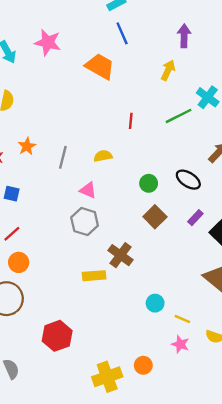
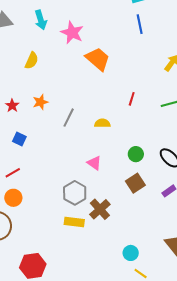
pink star: (48, 42) -> (72, 33), moved
orange trapezoid: (100, 66) -> (98, 59), moved
pink triangle: (88, 190) -> (94, 163), moved
gray hexagon: (85, 222) -> (75, 193), moved
cyan circle: (155, 303) -> (131, 253), moved

